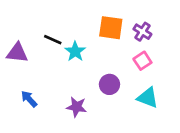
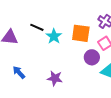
orange square: (111, 28) -> (81, 33), moved
purple circle: (109, 84) -> (92, 57), moved

